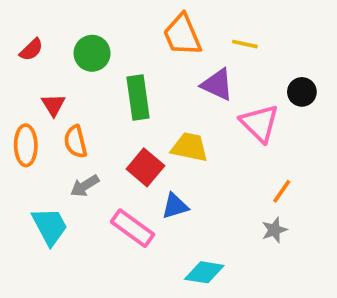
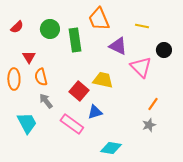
yellow line: (245, 44) -> (142, 26), moved
green rectangle: (138, 97) -> (75, 40), moved
gray arrow: (85, 186) -> (46, 101), turned 84

